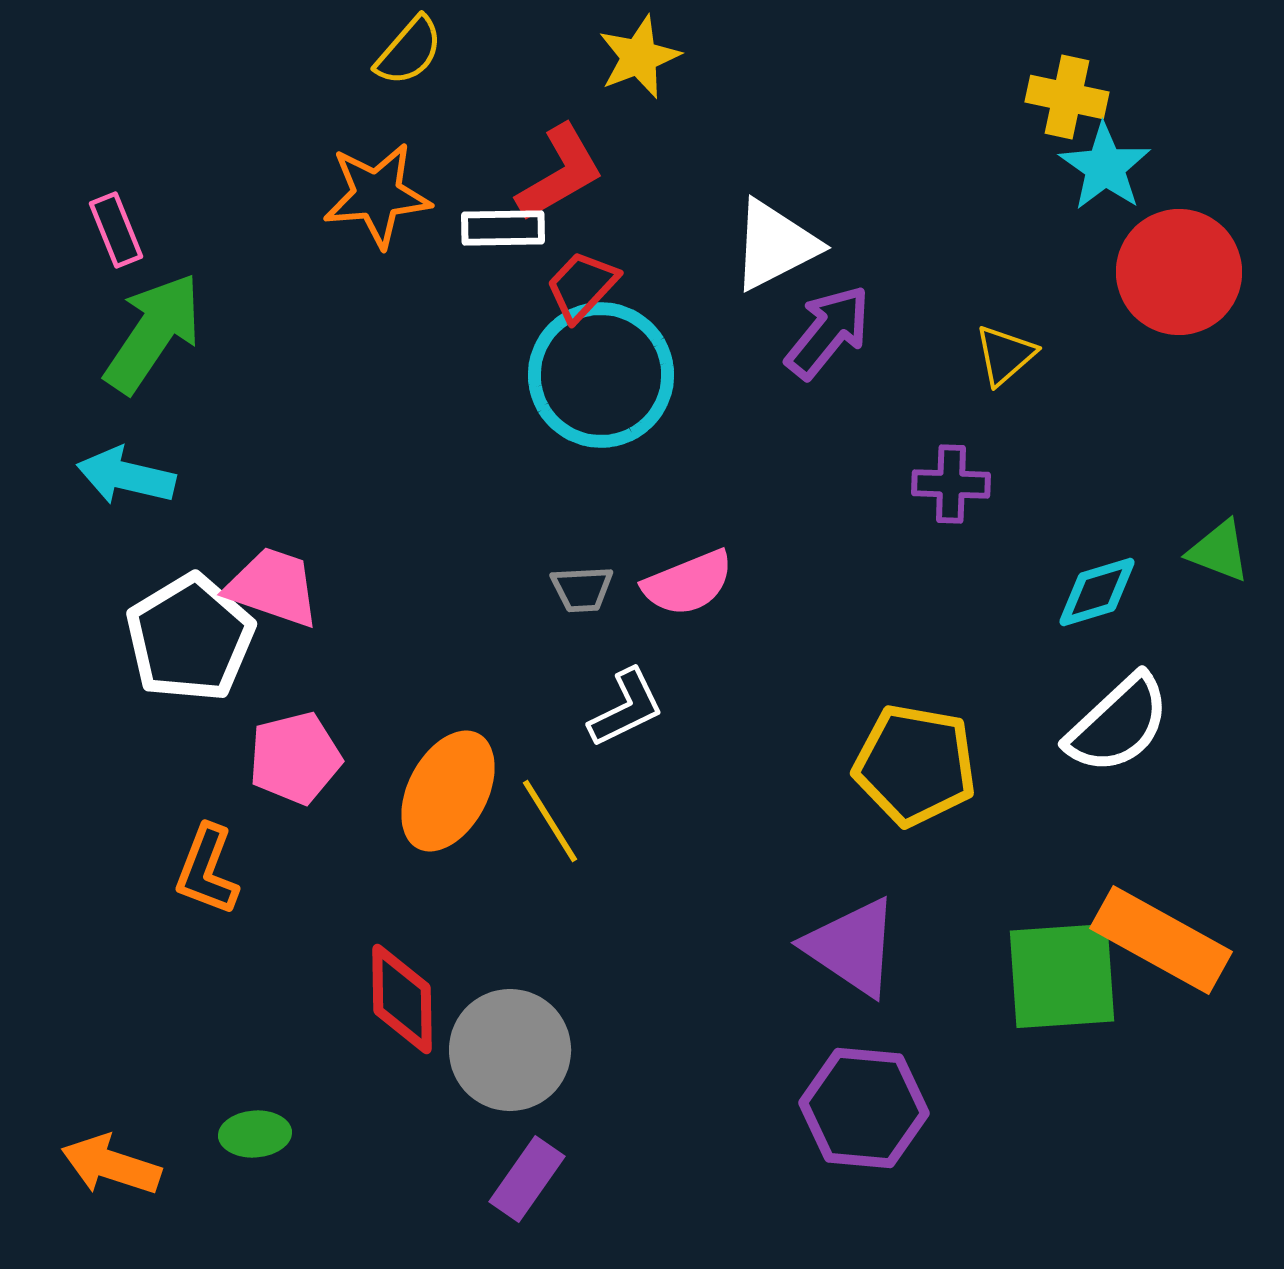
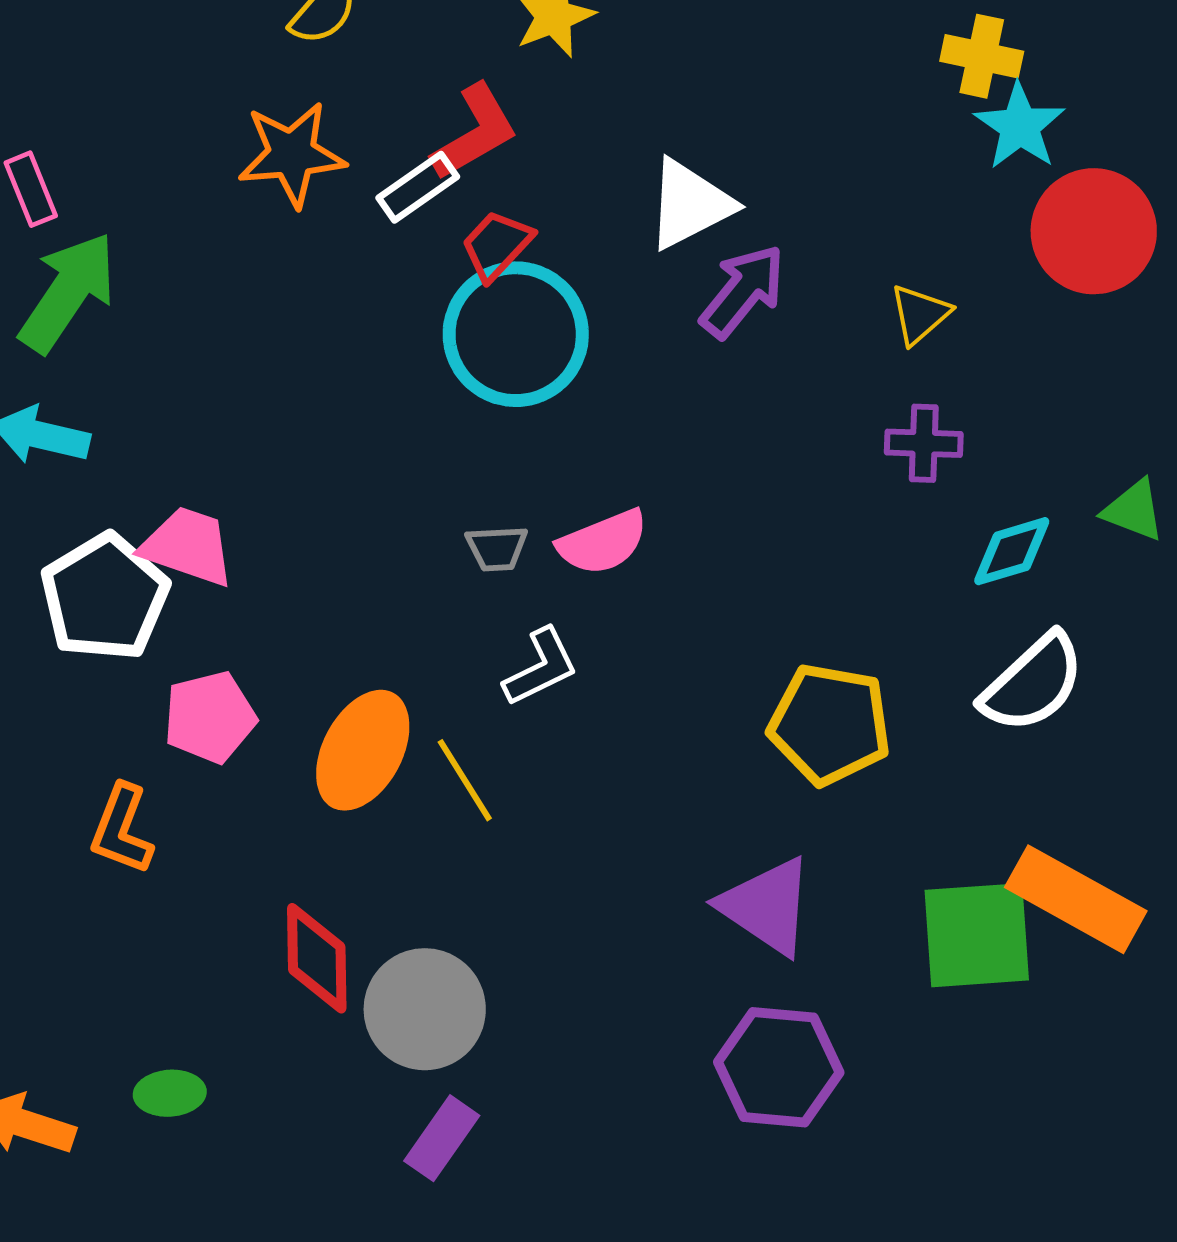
white rectangle: (503, 228) -> (418, 187), turned -34
purple cross: (951, 484) -> (924, 443), moved

